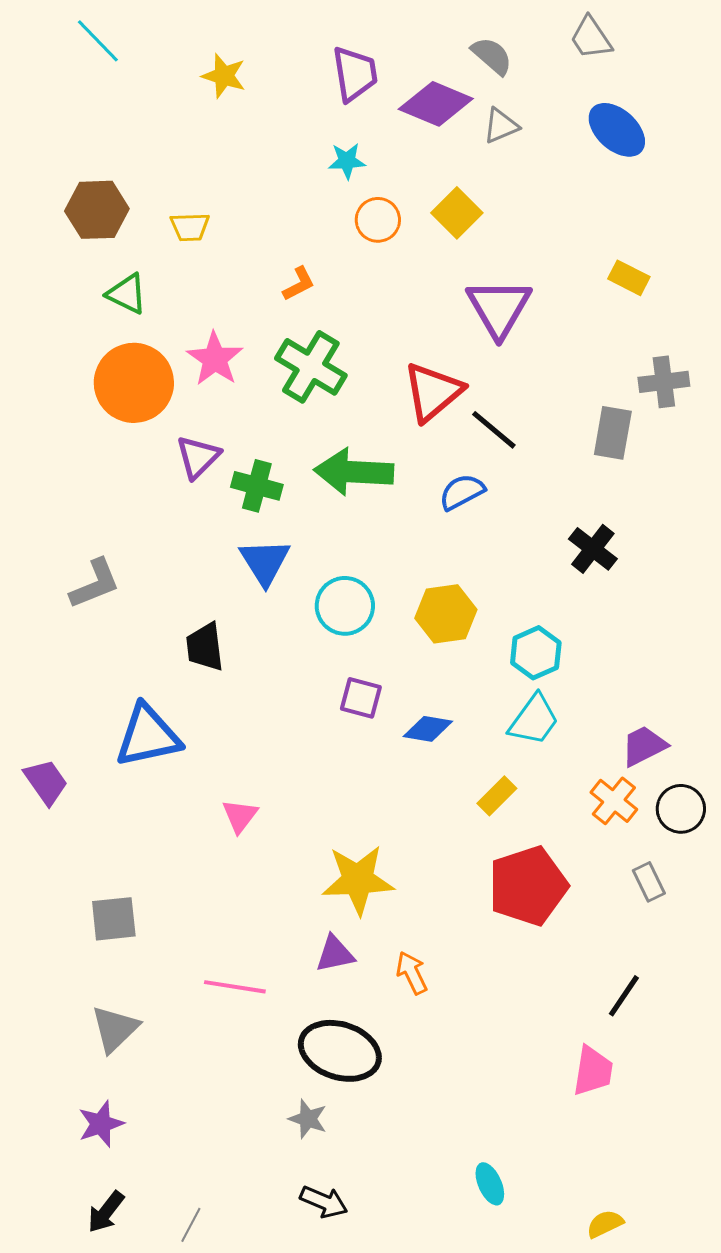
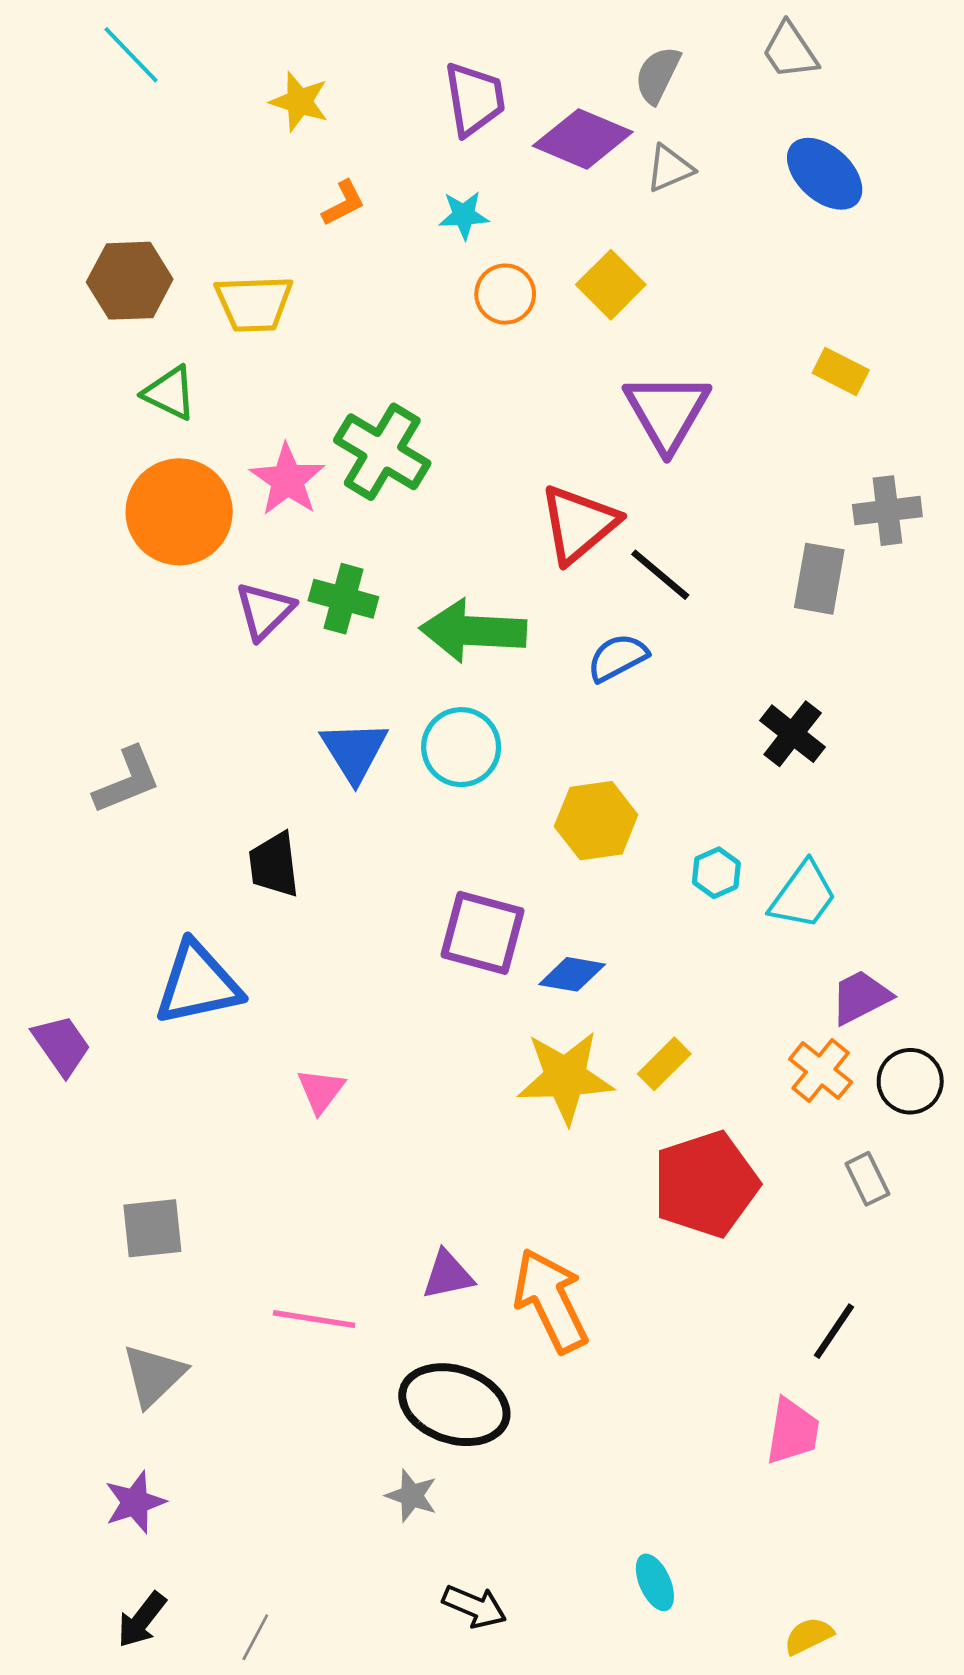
gray semicircle: (492, 56) -> (658, 75), turned -105
yellow trapezoid: (190, 227) -> (254, 303), size x1.5
orange L-shape: (299, 284) -> (343, 203), moved
green cross: (311, 367) -> (382, 452), moved
green cross: (257, 486) -> (343, 599), moved
cyan circle: (345, 606) -> (461, 747), moved
cyan hexagon: (536, 653) -> (716, 873), size x0.7
purple square: (361, 698) -> (482, 933), size x1.5
cyan trapezoid: (534, 720) -> (803, 895), moved
yellow star: (358, 880) -> (565, 1077), moved
orange arrow: (412, 973) -> (551, 1300), size x1.8
black arrow: (324, 1202) -> (474, 1606), moved

